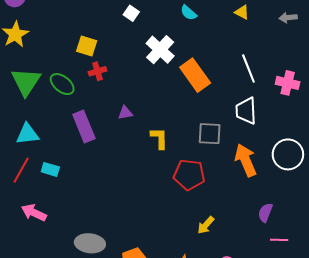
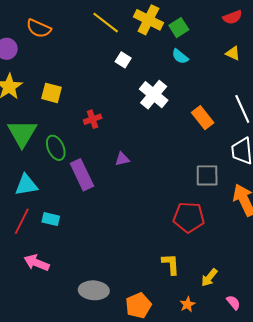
yellow square: (87, 46) -> (51, 93), moved
orange rectangle: (195, 75) -> (203, 118), moved, size x0.7
green ellipse: (62, 84) -> (56, 148), moved, turned 30
yellow L-shape: (159, 138) -> (171, 264), moved
yellow arrow: (206, 225) -> (209, 277), moved

